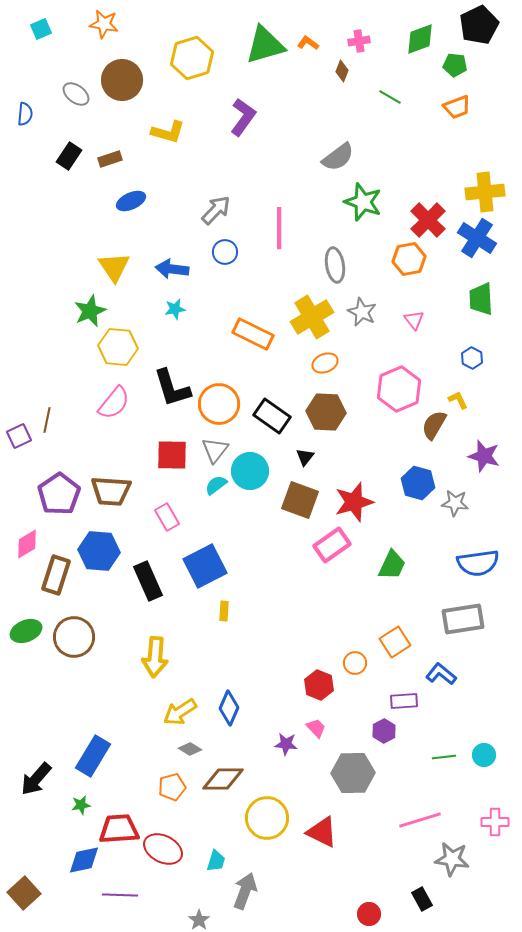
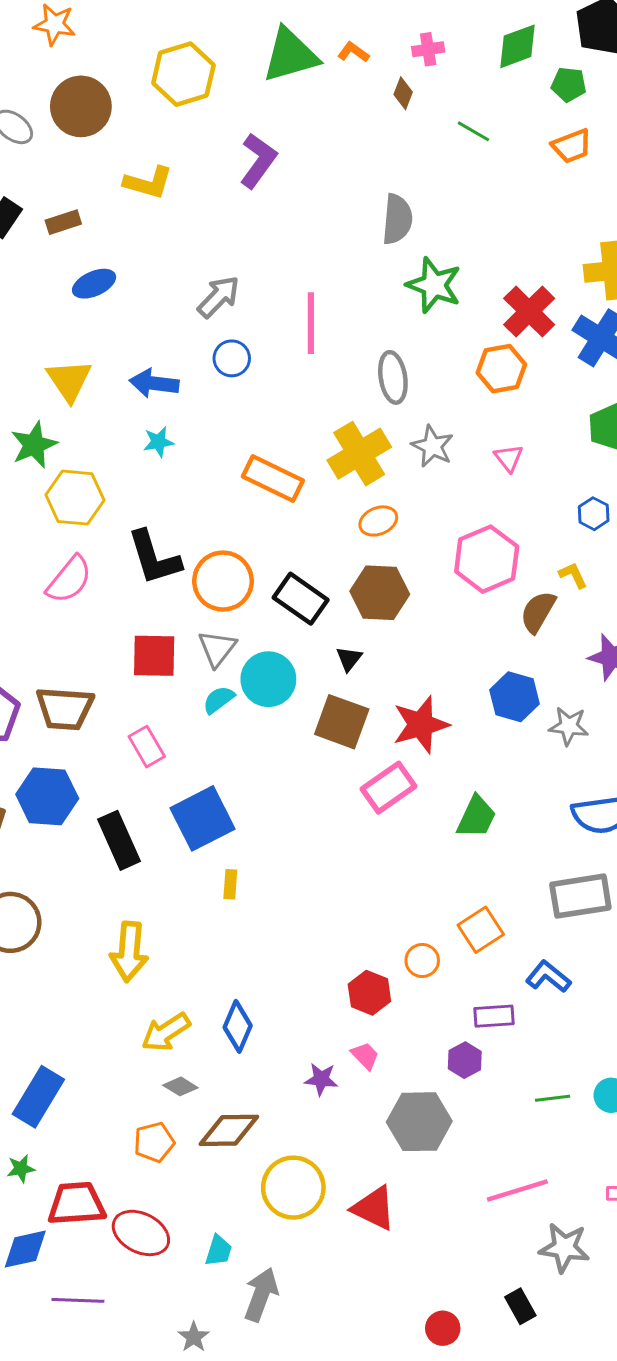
gray semicircle: (338, 157) -> (397, 219), turned -48

